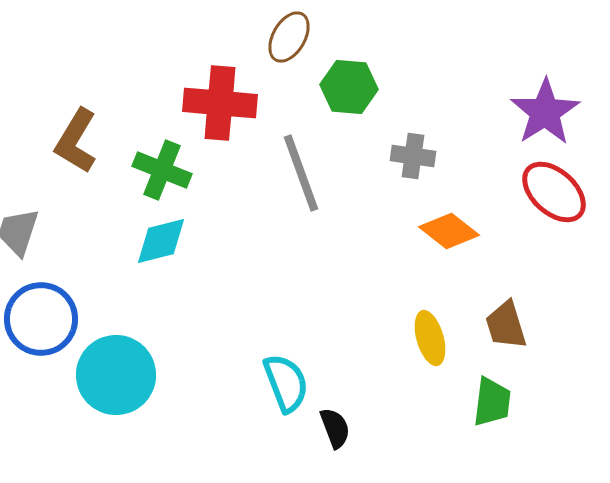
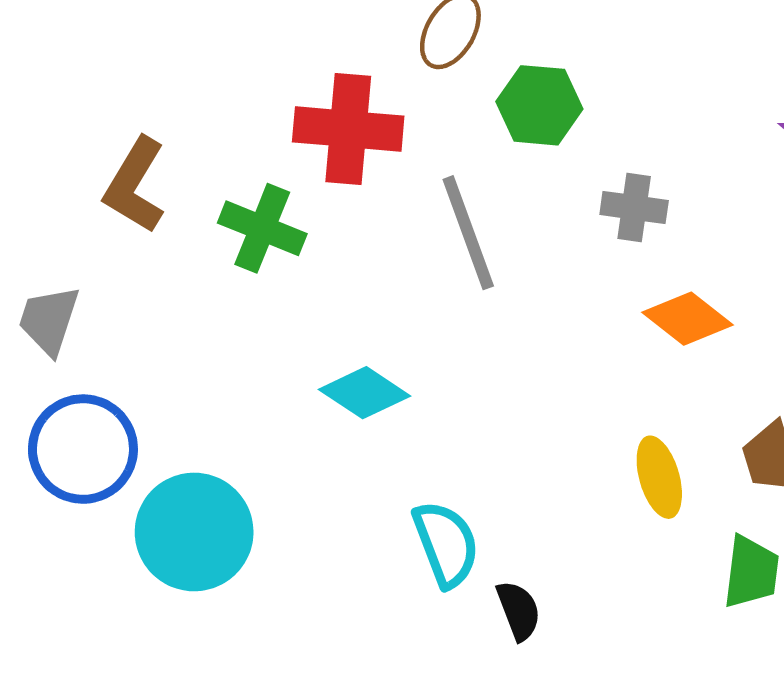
cyan diamond: (161, 241) -> (364, 393), moved, turned 48

